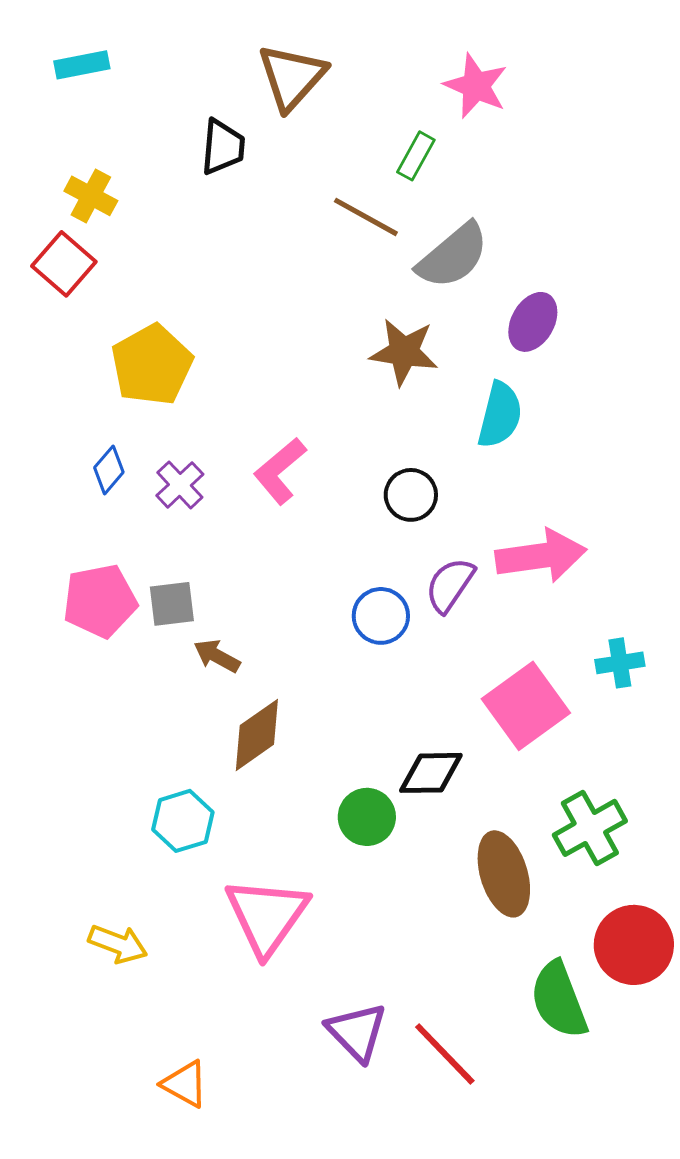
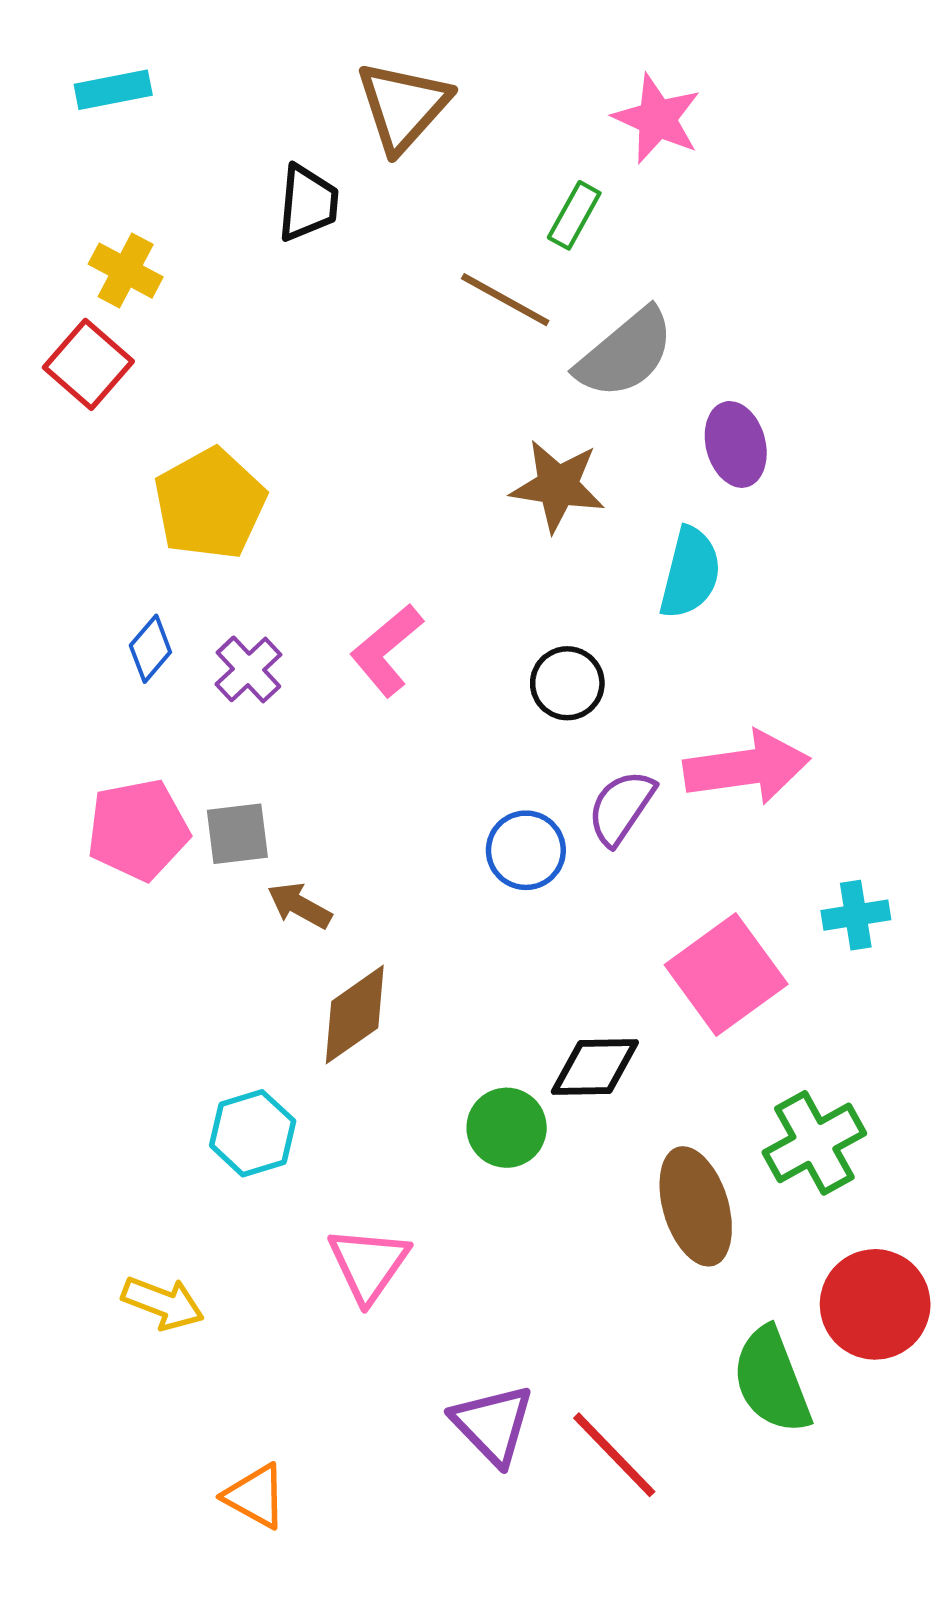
purple ellipse: (533, 322) -> (736, 444), turned -44
pink triangle: (267, 916) -> (369, 1264), size x0.7

